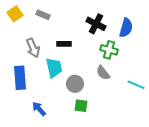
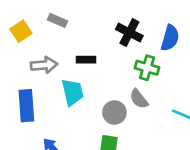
yellow square: (15, 14) -> (21, 31), moved
gray arrow: (33, 48) -> (44, 65), turned -72
gray circle: (75, 84) -> (114, 112), moved

